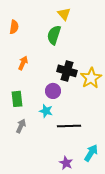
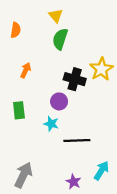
yellow triangle: (64, 14) -> (56, 16), moved
yellow star: (91, 78) -> (101, 69), moved
gray arrow: (21, 126) -> (23, 175), moved, size x1.6

